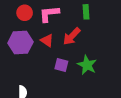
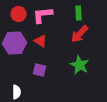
red arrow: (72, 36) -> (80, 34), moved
purple square: (61, 65) -> (40, 70), moved

